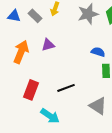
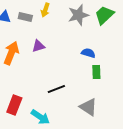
gray rectangle: (35, 16) -> (25, 17), turned -32
red rectangle: (31, 90) -> (14, 105), moved

